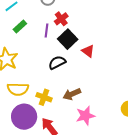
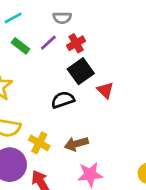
green rectangle: (20, 27) -> (20, 46), turned 72
purple line: (46, 31) -> (48, 43), moved, turned 32

